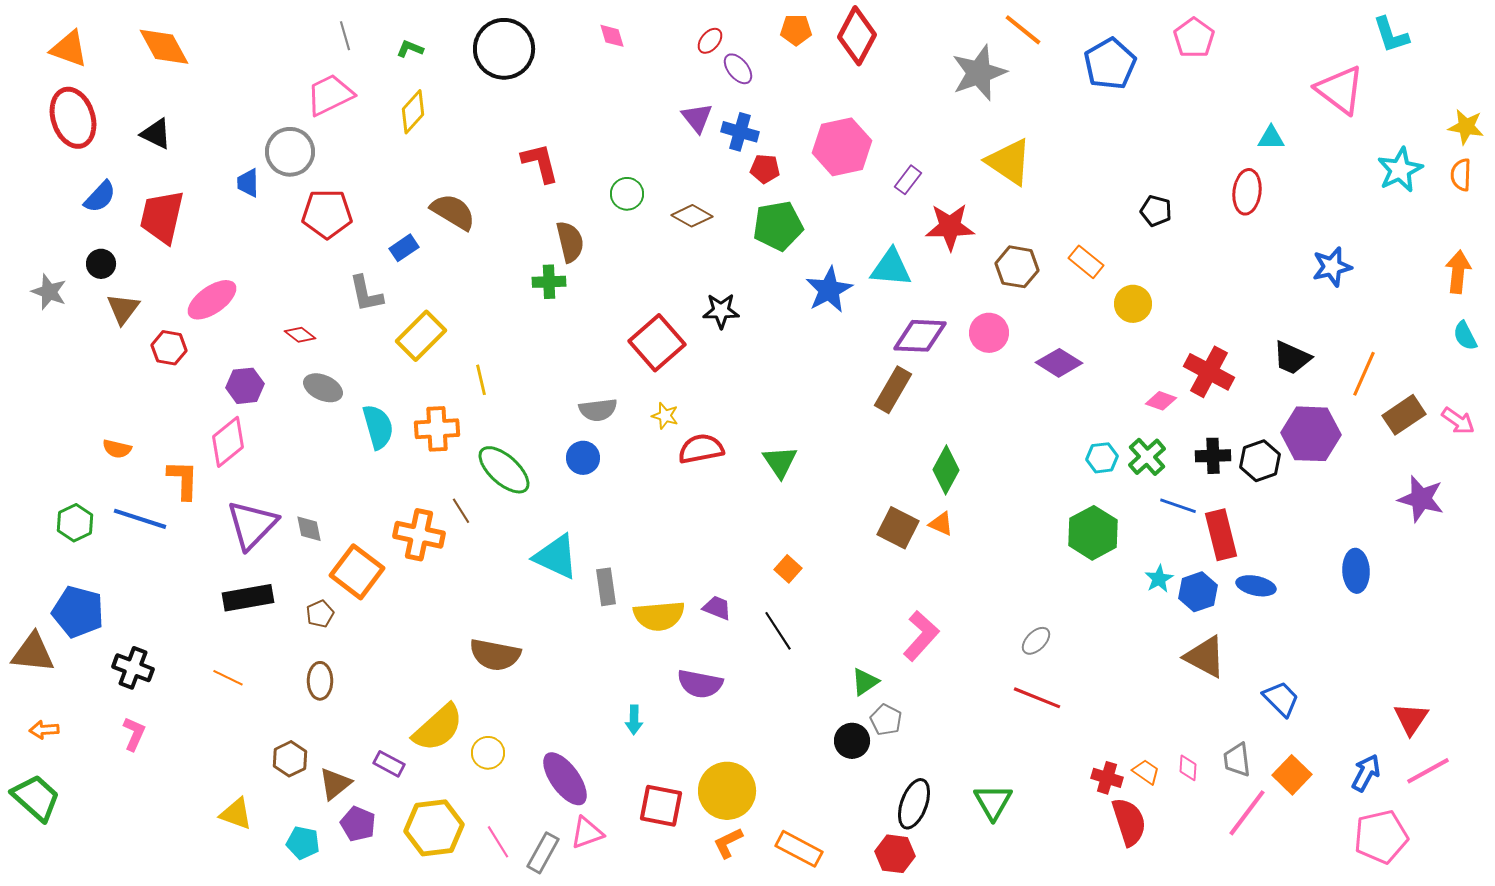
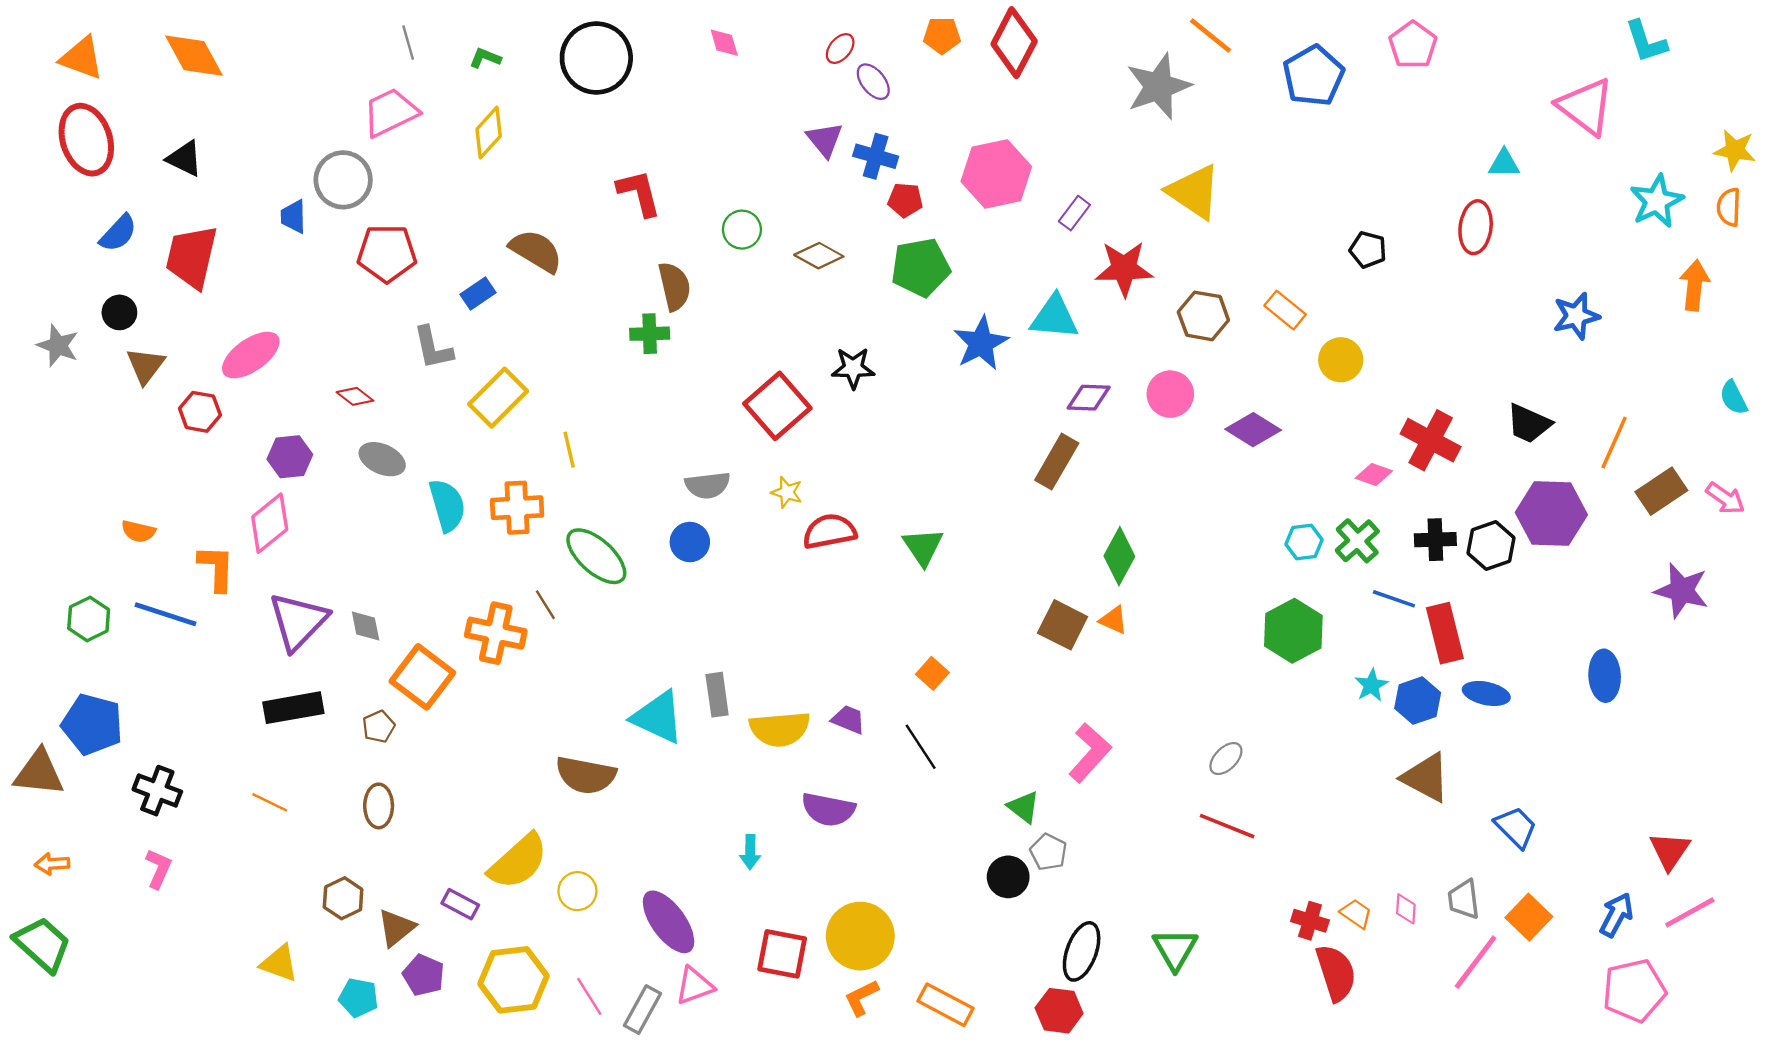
orange arrow: (1458, 272) -> (1695, 285), moved
purple diamond: (920, 336) -> (1089, 398), size x0.7
cyan triangle: (556, 557) -> (658, 717), moved
green triangle: (865, 682) -> (1024, 807), turned -48

